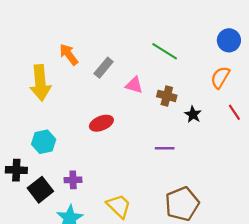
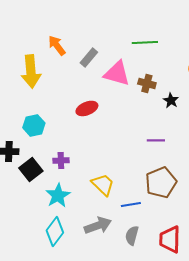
green line: (165, 51) -> (145, 42), turned -35
pink triangle: (134, 85) -> (117, 73), size x1.6
purple line: (165, 148) -> (156, 140), moved

